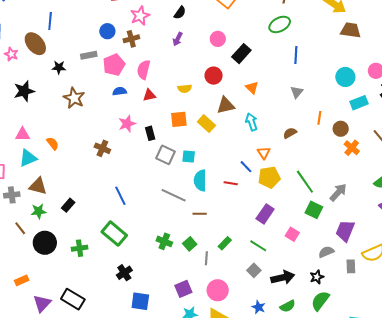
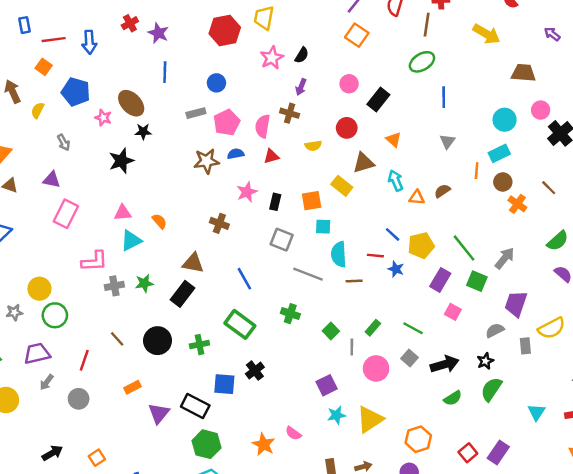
pink star: (140, 16) -> (272, 58), moved
blue line: (50, 21) -> (165, 72), moved
brown trapezoid: (351, 30) -> (523, 73), moved
brown cross: (131, 39) -> (290, 113), moved, turned 35
black star: (59, 67) -> (143, 132), moved
brown star: (74, 98) -> (206, 161), moved, turned -30
cyan rectangle: (359, 103) -> (499, 153), moved
orange square: (179, 119) -> (312, 201), moved
black rectangle: (150, 133) -> (275, 202), turned 32
orange triangle: (264, 153) -> (417, 198), moved, turned -48
gray square: (165, 155) -> (282, 240), moved
brown triangle: (38, 186) -> (193, 263), moved
black rectangle: (68, 205) -> (183, 294), size x1.5
green star: (39, 211) -> (144, 283), moved
brown line: (200, 214) -> (354, 281), moved
purple rectangle: (265, 214) -> (440, 280), moved
brown line: (20, 228) -> (117, 339), moved
green cross: (164, 241) -> (290, 314), moved
pink circle: (218, 290) -> (376, 368), moved
blue square: (140, 301) -> (224, 384), moved
blue star: (259, 307) -> (396, 269), moved

